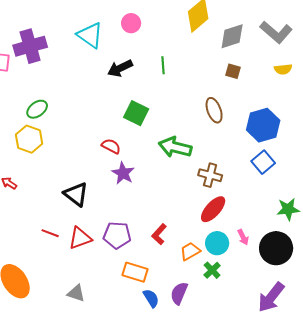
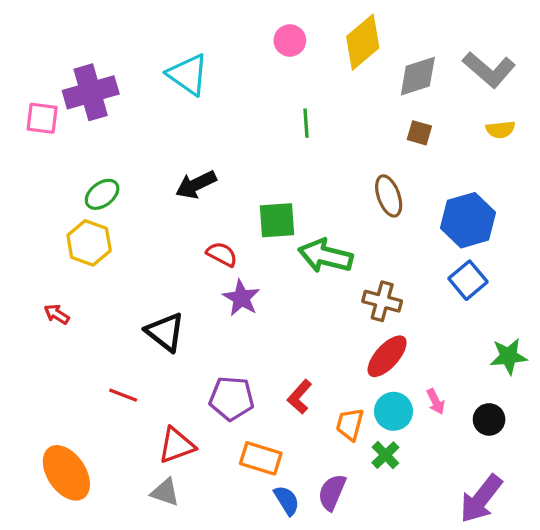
pink circle: (131, 23) -> (290, 40), moved
black arrow: (120, 68) -> (196, 185), moved
green square: (136, 113) -> (277, 220), moved, turned -30
red triangle: (80, 238) -> (177, 445), moved
black circle: (276, 248) -> (489, 419), size x0.6
orange trapezoid: (190, 251) -> (350, 424), turned -45

